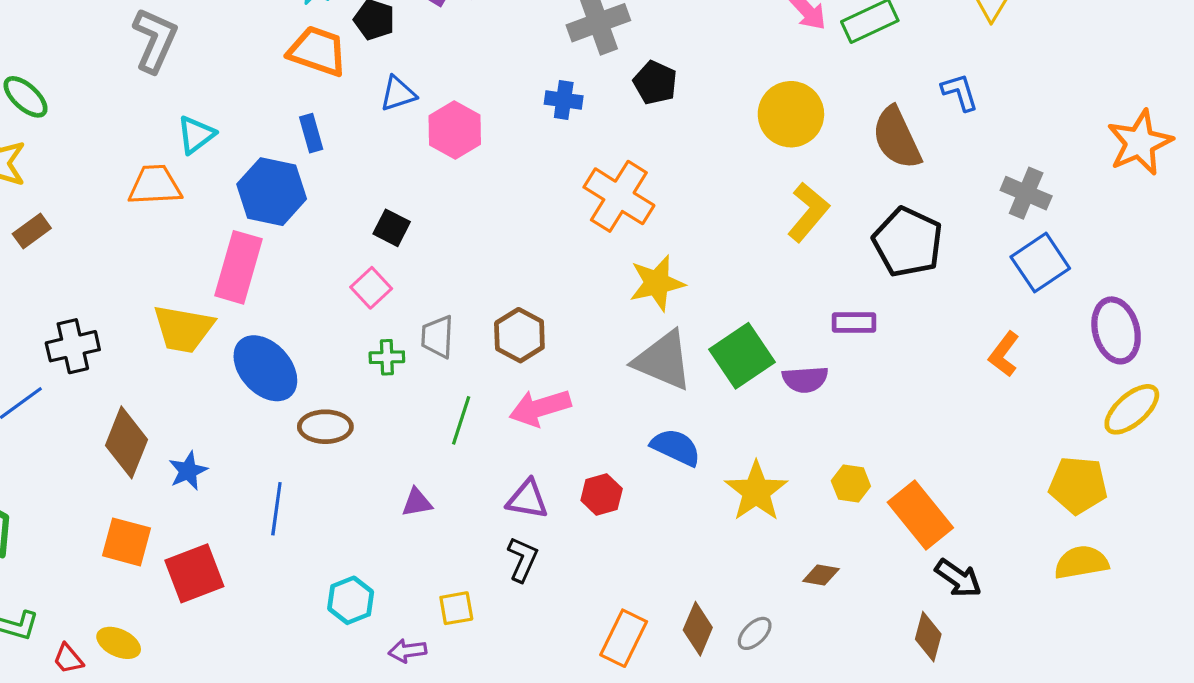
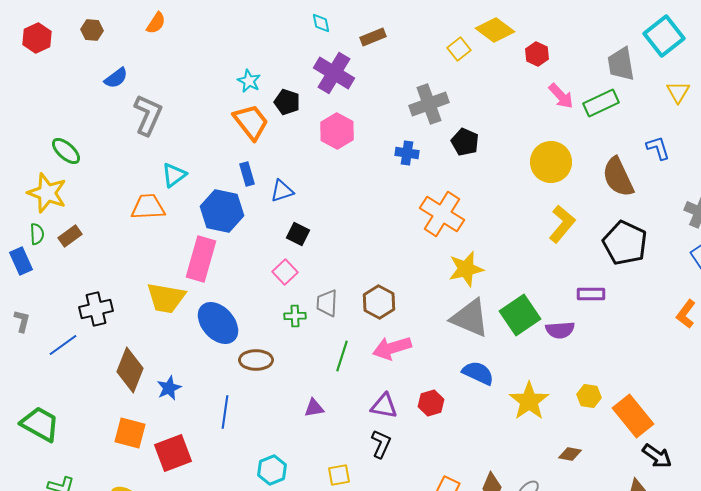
orange trapezoid: (317, 51) -> (251, 122), turned 33
blue triangle: (398, 94) -> (282, 191), moved
pink hexagon: (455, 130) -> (337, 131), moved

